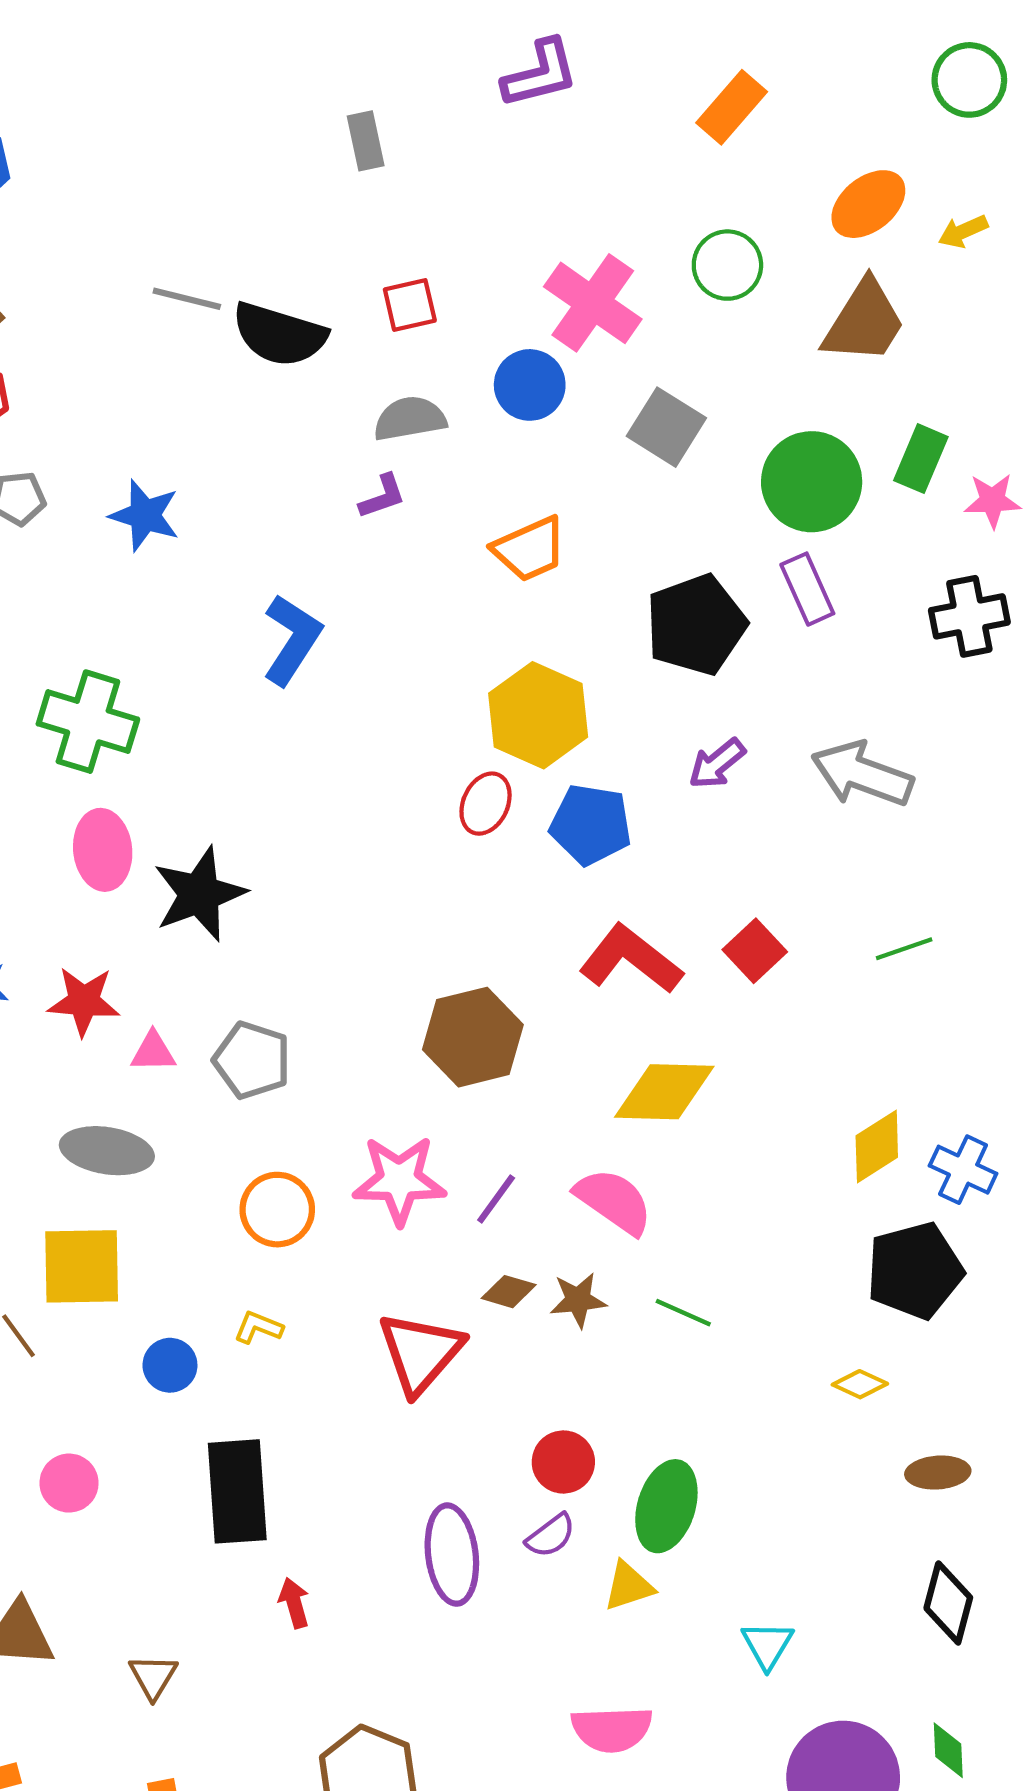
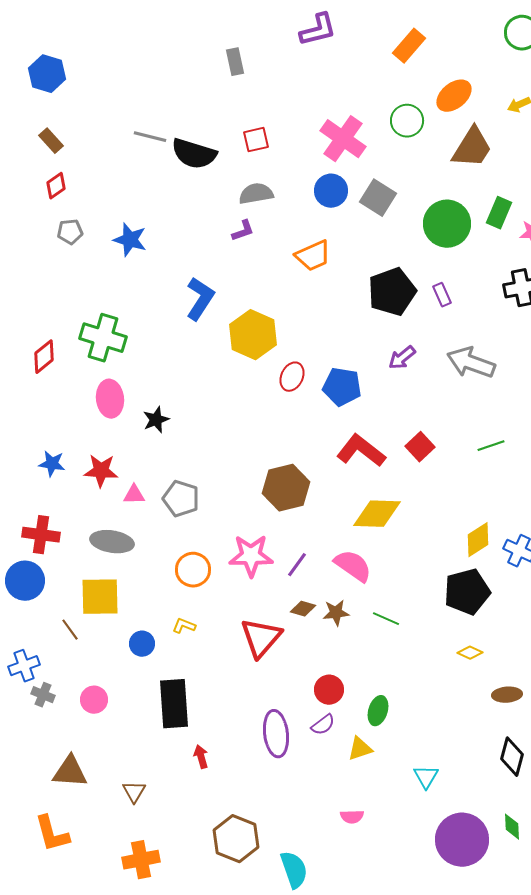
orange ellipse: (868, 204) -> (454, 96), moved
blue circle: (530, 385) -> (331, 191), moved
purple rectangle: (807, 589) -> (442, 295), moved, size x0.7
yellow hexagon: (538, 715) -> (253, 335), moved
black star: (199, 894) -> (156, 420), size x0.6
black pentagon: (915, 1271) -> (467, 592), moved
green ellipse: (666, 1506) -> (378, 711), size x0.7
pink semicircle: (612, 1729) -> (352, 817), size x0.6

